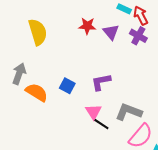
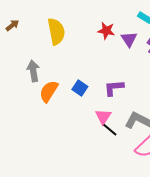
gray arrow: (19, 74) -> (33, 71), turned -35
orange semicircle: (37, 92) -> (49, 91), turned -95

